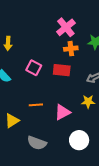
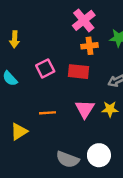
pink square: (34, 68) -> (45, 68), turned 35
pink triangle: (62, 112) -> (85, 109), moved, turned -30
gray semicircle: (37, 143) -> (68, 159), moved

